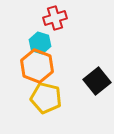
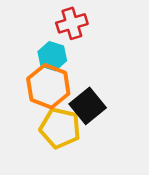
black square: (97, 81) -> (88, 106), moved

